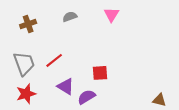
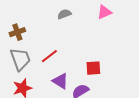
pink triangle: (111, 15) -> (104, 12), turned 35
brown cross: (28, 24) -> (17, 32), moved

